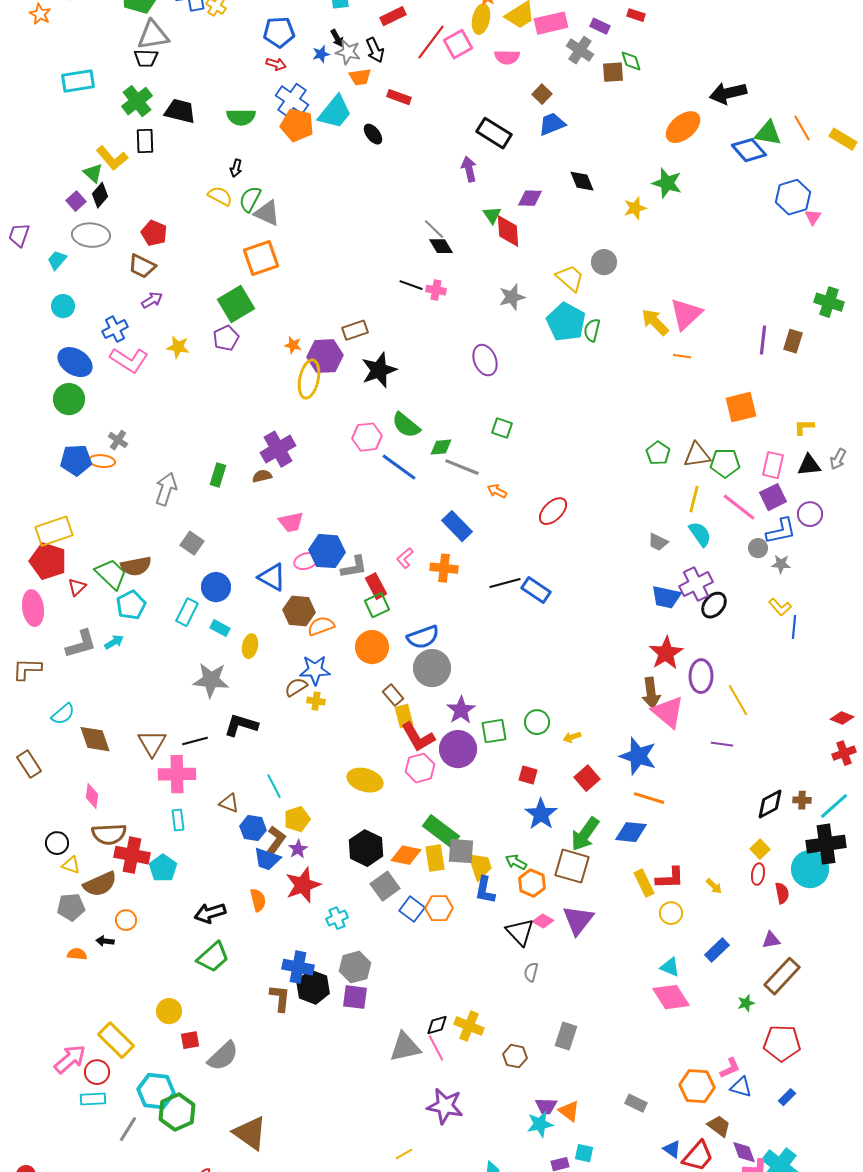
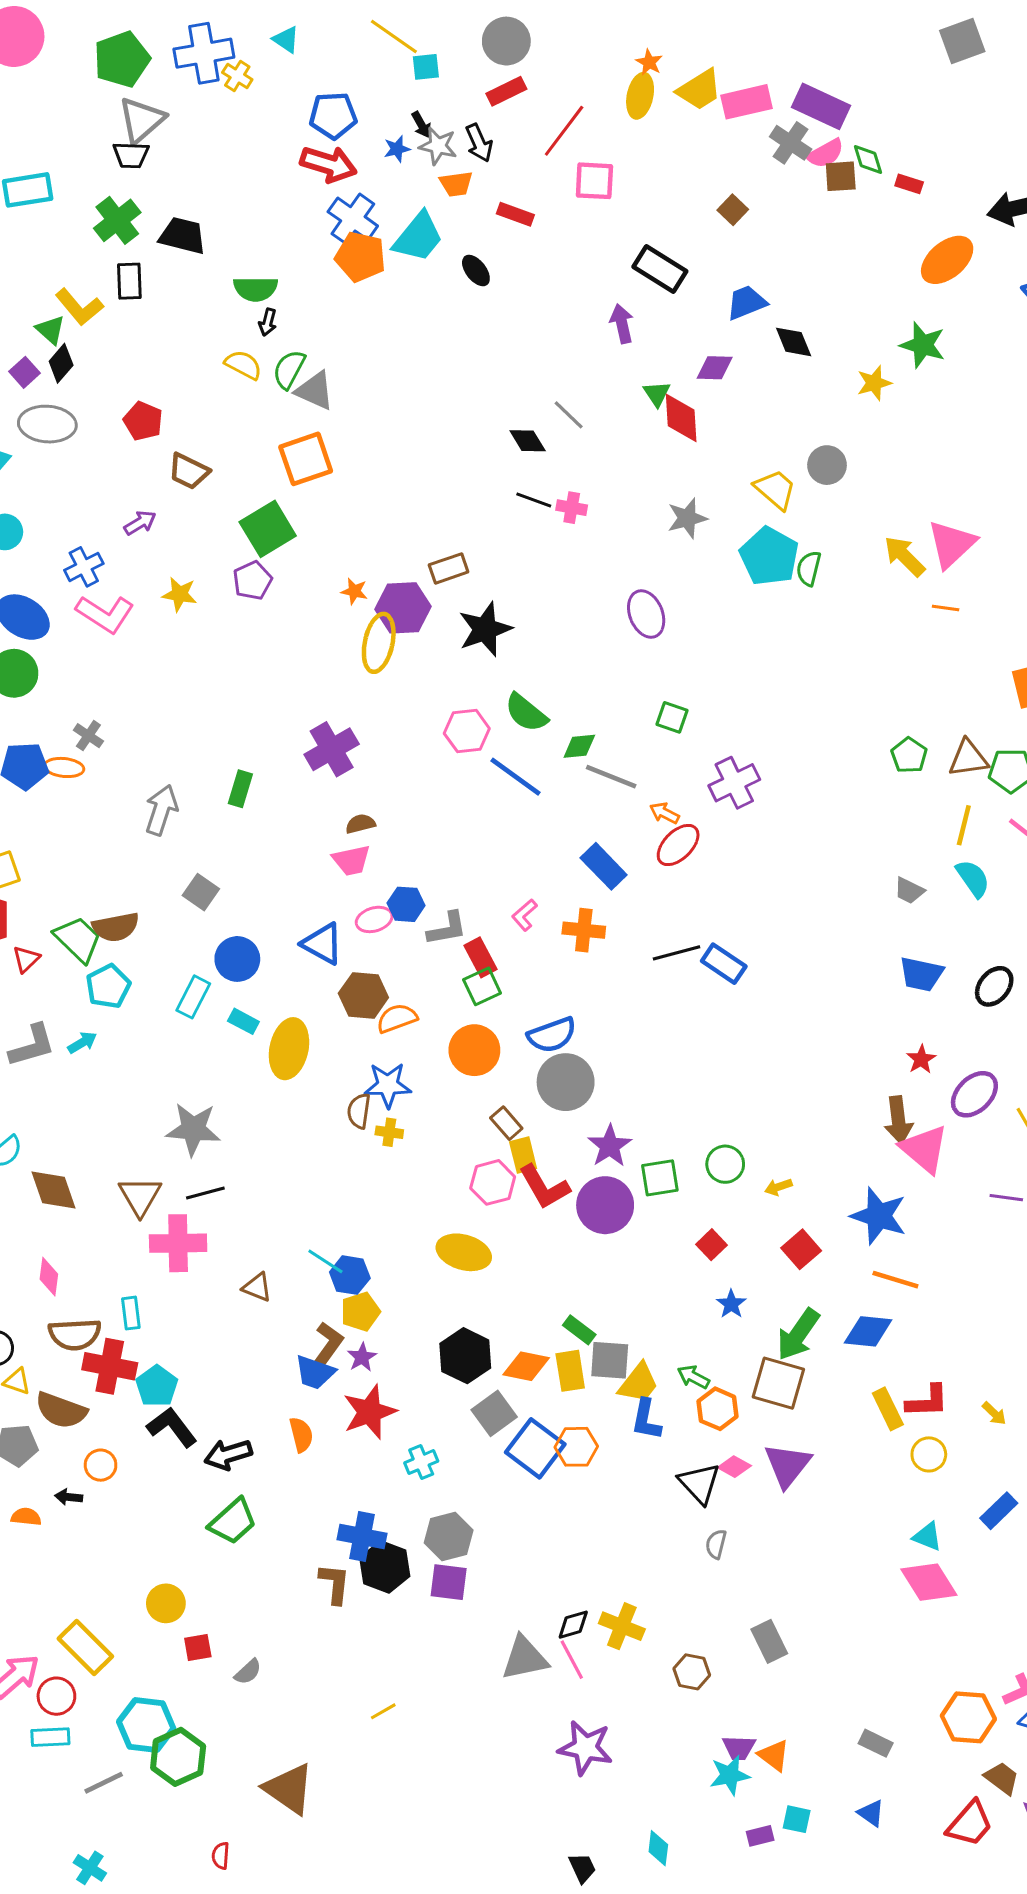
red rectangle: (636, 15) -> (909, 184), moved
purple rectangle: (600, 26) -> (821, 106), size x1.8
gray triangle: (153, 35) -> (142, 120), turned -32
pink square: (458, 44) -> (594, 181), moved, turned 32
pink semicircle: (507, 57) -> (825, 153), moved, turned -30
red arrow: (276, 64) -> (329, 164), size x1.8
green semicircle: (241, 117) -> (256, 289), moved
blue trapezoid: (552, 124) -> (746, 302), moved
black diamond: (441, 246) -> (528, 441), moved
brown trapezoid: (142, 266) -> (189, 471), moved
brown semicircle: (262, 476) -> (360, 824), moved
red ellipse: (553, 511) -> (678, 845), moved
blue hexagon: (327, 551) -> (406, 904), size x0.7
purple cross: (696, 584) -> (734, 783), moved
yellow ellipse: (250, 646) -> (289, 1049), size x1.6
red star: (666, 653) -> (921, 1059), size x0.6
purple ellipse: (701, 676) -> (974, 1094), turned 44
gray star: (211, 680) -> (193, 1129), moved
brown semicircle: (296, 687) -> (359, 1111), turned -50
black L-shape: (241, 725) -> (172, 1427), moved, turned 36
pink hexagon: (420, 768) -> (493, 1182), moved
red square: (528, 775) -> (711, 1245), turned 30
cyan line: (274, 786) -> (325, 1261), turned -30
blue star: (541, 814) -> (731, 1304), size x0.6
cyan rectangle: (178, 820) -> (131, 1313), moved
blue hexagon: (253, 828) -> (350, 1275), moved
green rectangle: (441, 831) -> (579, 1330), size x0.6
yellow trapezoid: (480, 866) -> (639, 1383), turned 56
brown semicircle: (100, 884) -> (61, 1410), turned 44
blue square: (412, 909) -> (535, 1448), size x1.5
gray rectangle: (566, 1036) -> (769, 1641), turned -44
gray semicircle: (223, 1056) -> (248, 1672), size x0.6
gray line: (128, 1129) -> (104, 1783), turned 32
blue triangle: (672, 1149) -> (871, 1813), moved
yellow line: (404, 1154) -> (383, 1711), moved

